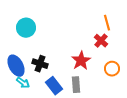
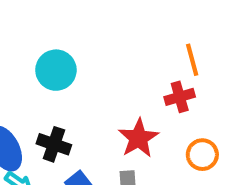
cyan circle: (26, 28) -> (56, 70), moved
red cross: (101, 41) -> (180, 97), turned 32

